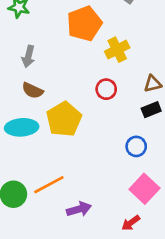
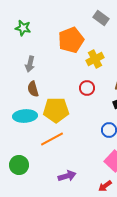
brown semicircle: (33, 91) -> (33, 89), turned 49
yellow pentagon: (64, 119) -> (56, 110), turned 30
orange line: (49, 185) -> (52, 139), moved

